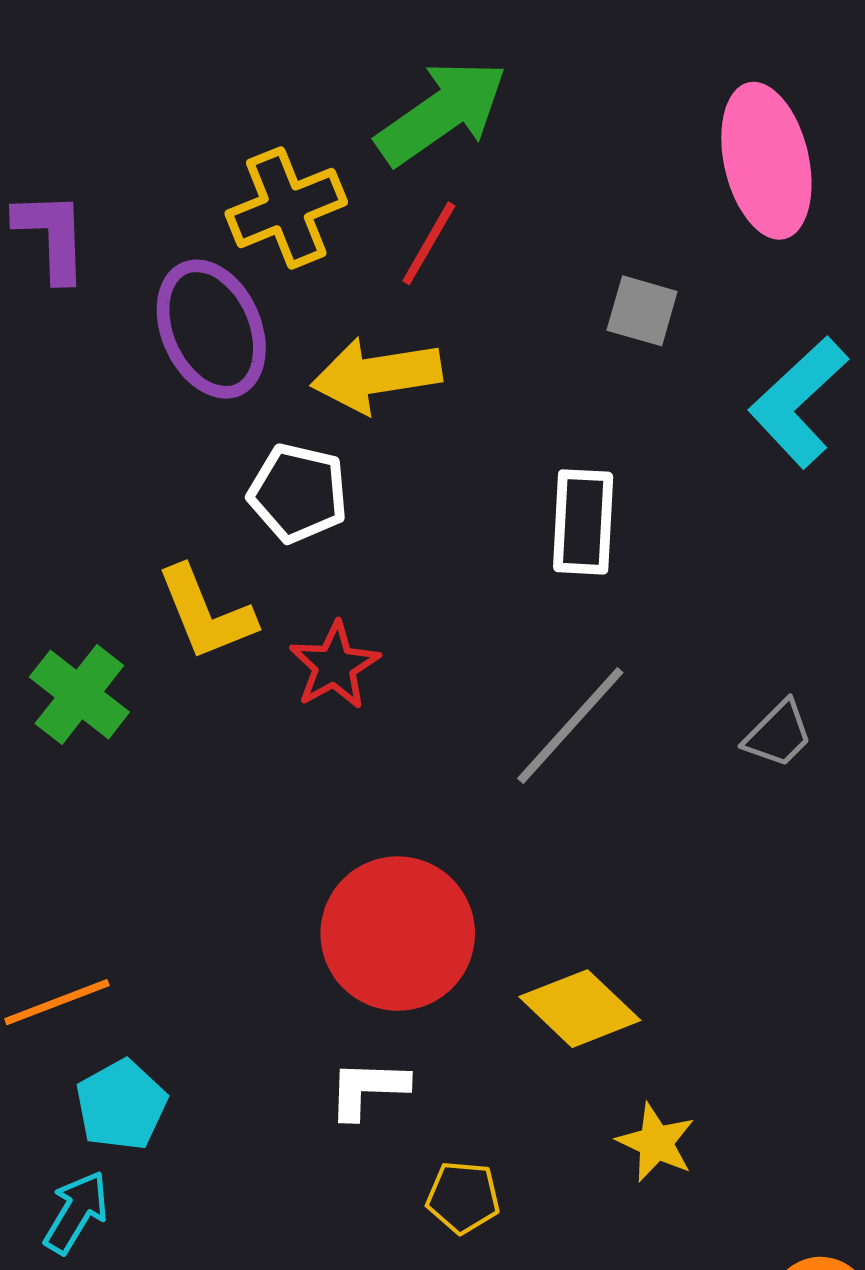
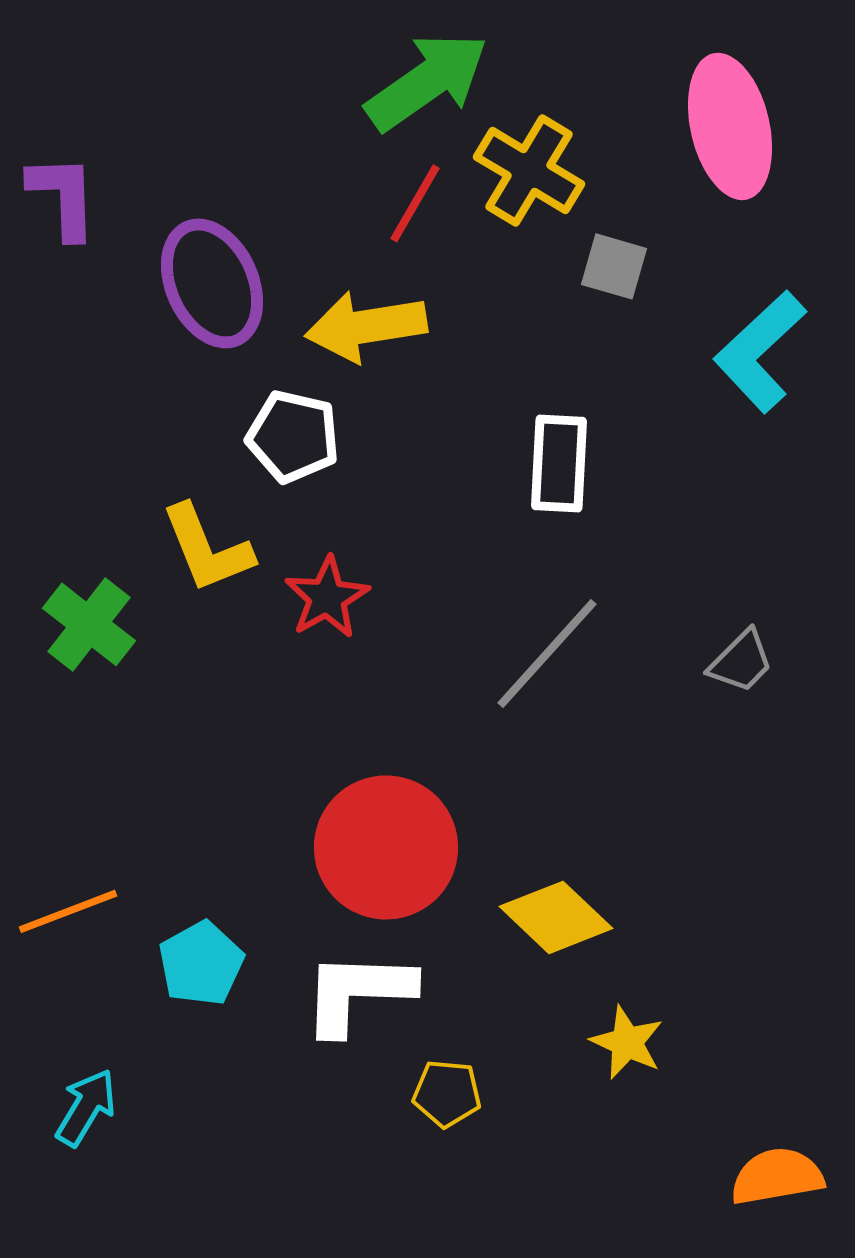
yellow cross: (286, 208) -> (529, 170), moved, turned -37
white L-shape: (368, 1089) -> (358, 992), size x1.5
cyan pentagon: (121, 1105) -> (201, 963), moved

